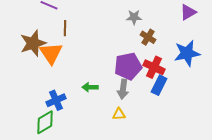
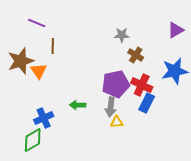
orange triangle: (51, 53) -> (39, 71), size x0.7
yellow triangle: (119, 114) -> (117, 122), moved

